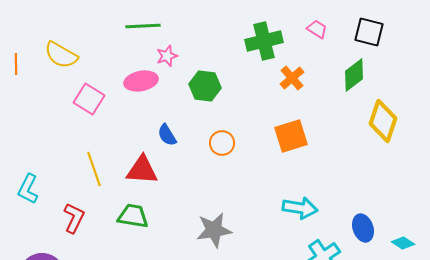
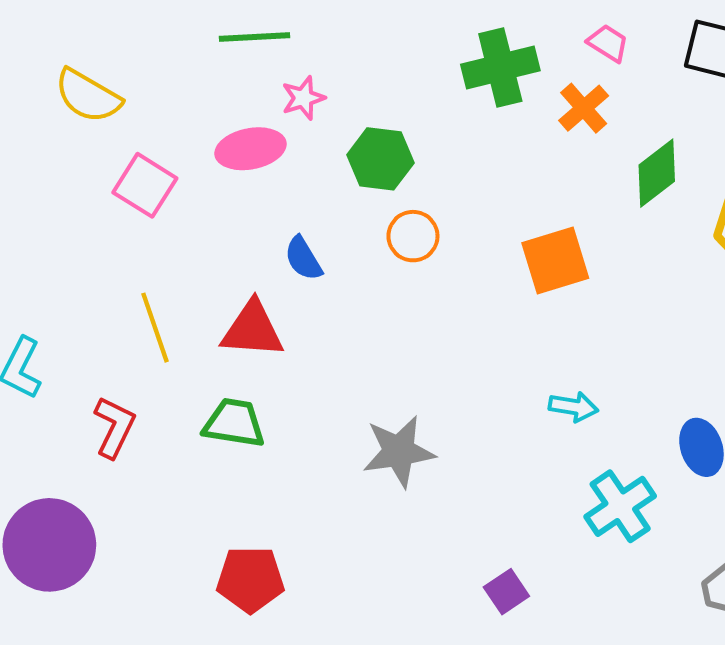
green diamond: (354, 75) -> (657, 173), moved
orange cross: (292, 78) -> (584, 108), moved
orange circle: (222, 143) -> (413, 236), moved
cyan arrow: (300, 208) -> (573, 407), size x0.7

